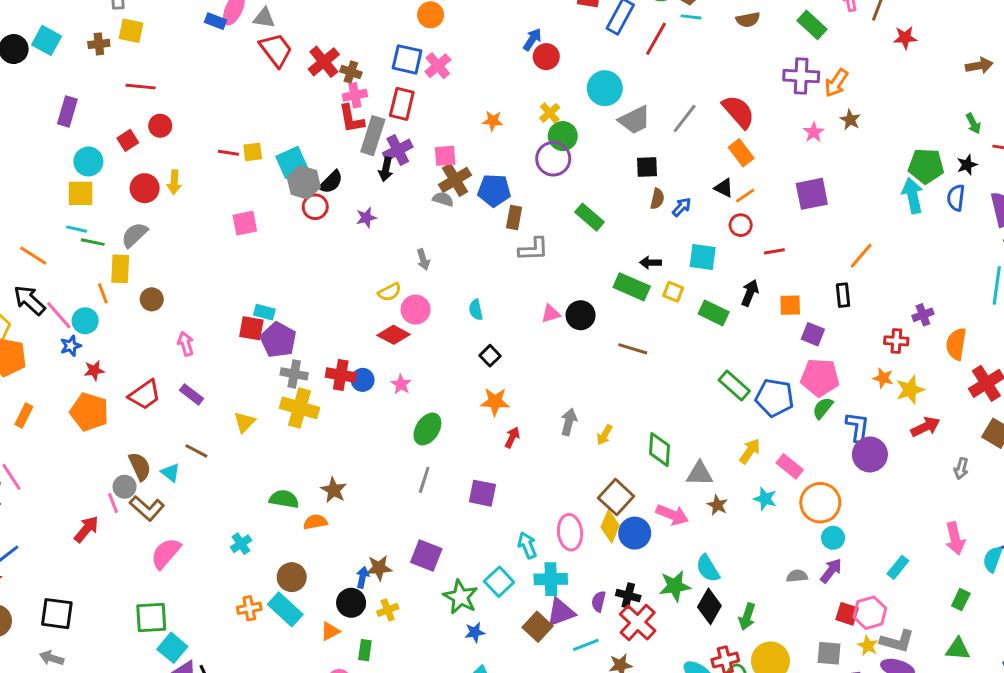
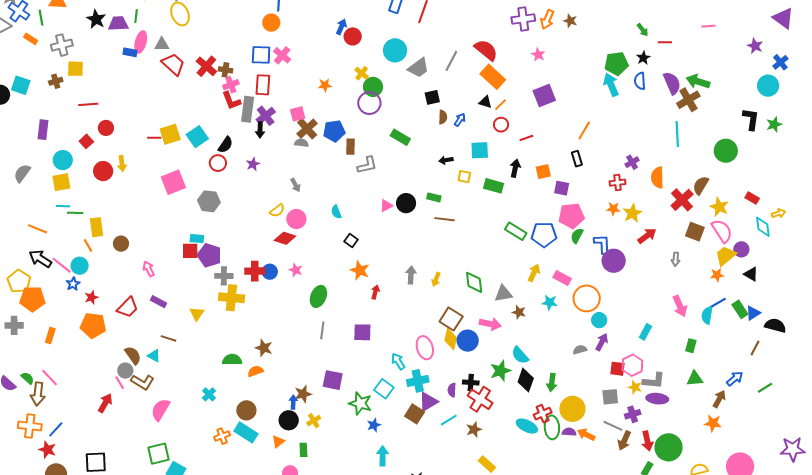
brown star: (850, 120) -> (570, 21), moved
yellow square: (253, 152) -> (170, 134), size x1.5
orange rectangle: (741, 153) -> (493, 77), size x1.4
gray hexagon: (304, 182) -> (209, 201), moved
pink square: (245, 223) -> (173, 182), size x1.4
gray semicircle: (134, 235) -> (22, 173), moved
green rectangle: (632, 287) -> (434, 197), moved, size x0.6
orange star: (495, 402) -> (360, 270), turned 30

